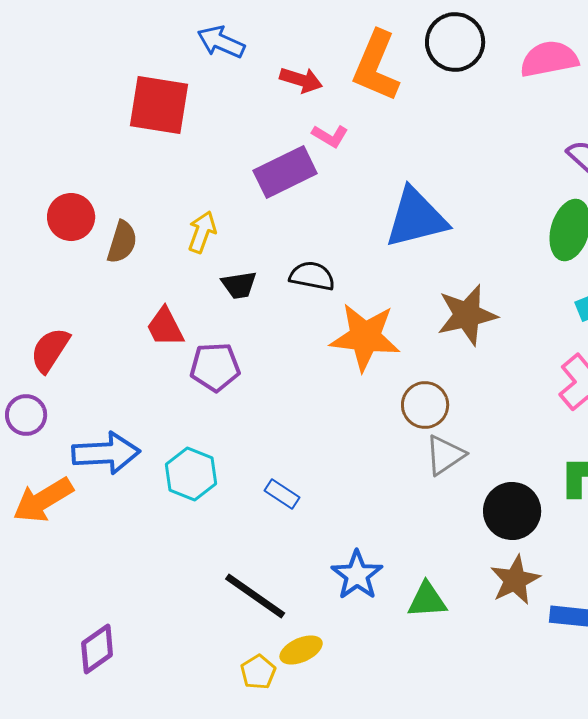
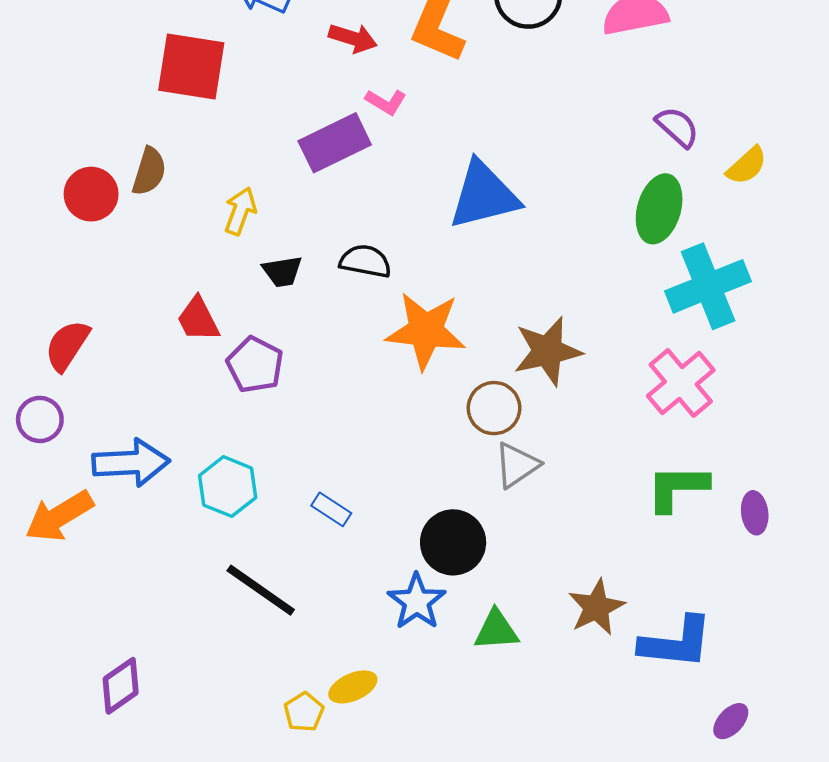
brown semicircle: (122, 242) -> (149, 171), moved
brown star: (467, 315) -> (548, 351), moved
purple pentagon: (215, 367) -> (255, 365), turned 30
black circle: (512, 511) -> (453, 542), moved
black line: (255, 596) -> (261, 590), moved

